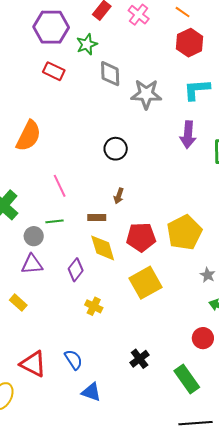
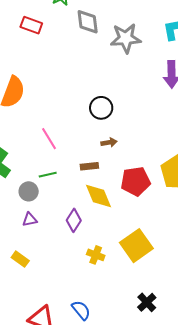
black circle: (116, 149) -> (101, 108), moved
brown arrow: (119, 196) -> (109, 142), turned -112
purple triangle: (32, 264) -> (30, 220), size x0.7
yellow square: (145, 283) -> (136, 246), moved

